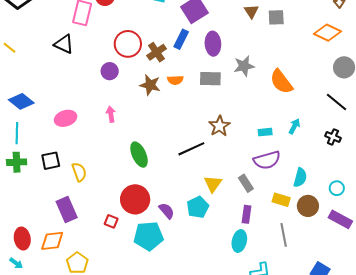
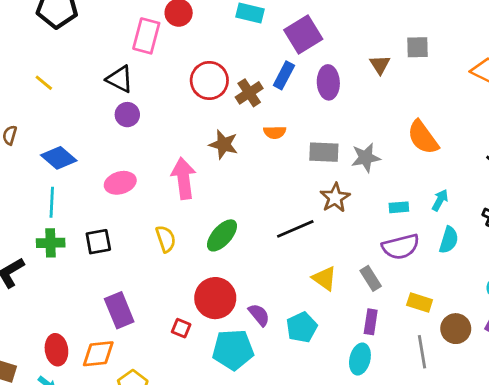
brown triangle: (251, 11) -> (380, 65), moved
gray star: (244, 66) -> (366, 158), moved
purple circle: (110, 71) -> (127, 115), moved
gray rectangle: (210, 79) -> (324, 152), moved
brown star: (150, 85) -> (224, 144), moved
pink arrow: (111, 114) -> (184, 178), size x1.8
green ellipse: (139, 155) -> (222, 235), turned 65
yellow semicircle: (79, 172) -> (166, 239), moved
cyan semicircle: (300, 178) -> (449, 240), moved
yellow triangle: (213, 184) -> (324, 278), turned -30
brown circle: (308, 206) -> (456, 329), moved
cyan pentagon: (198, 207) -> (302, 327), moved

